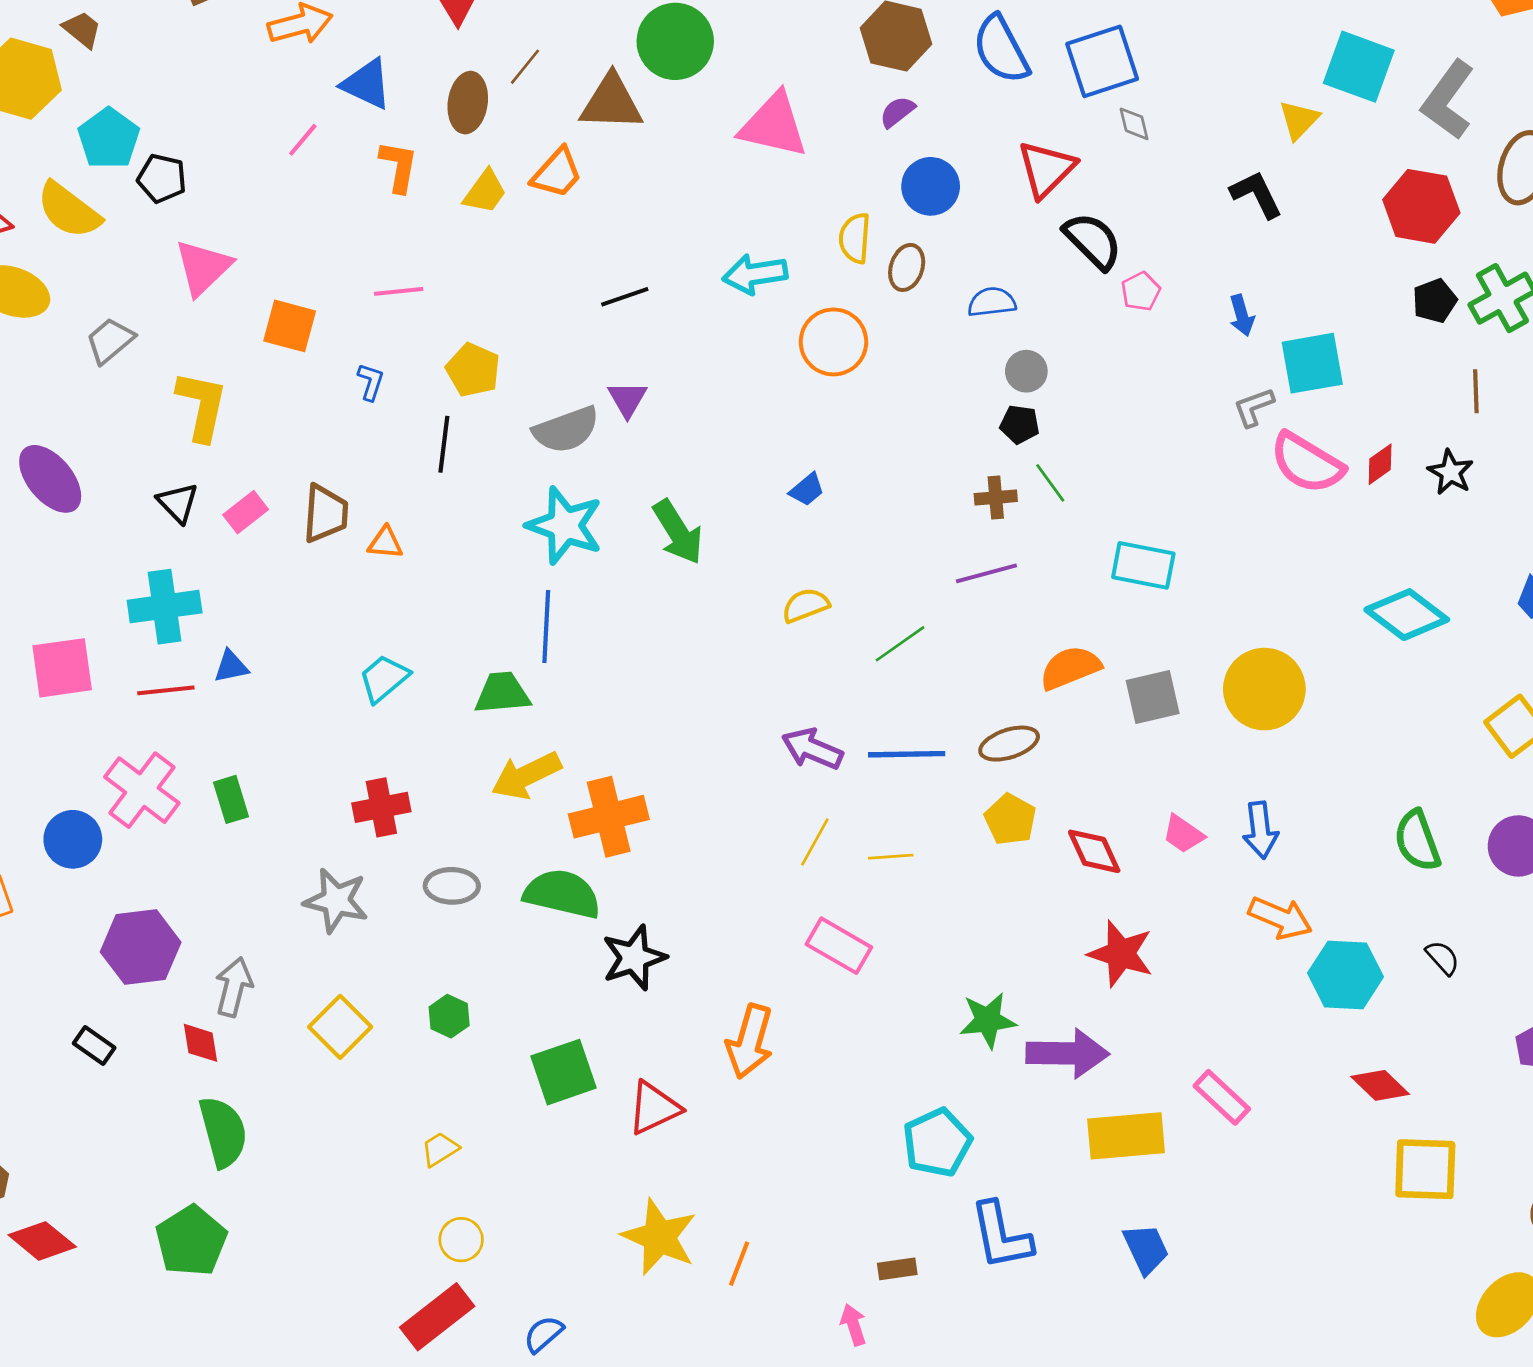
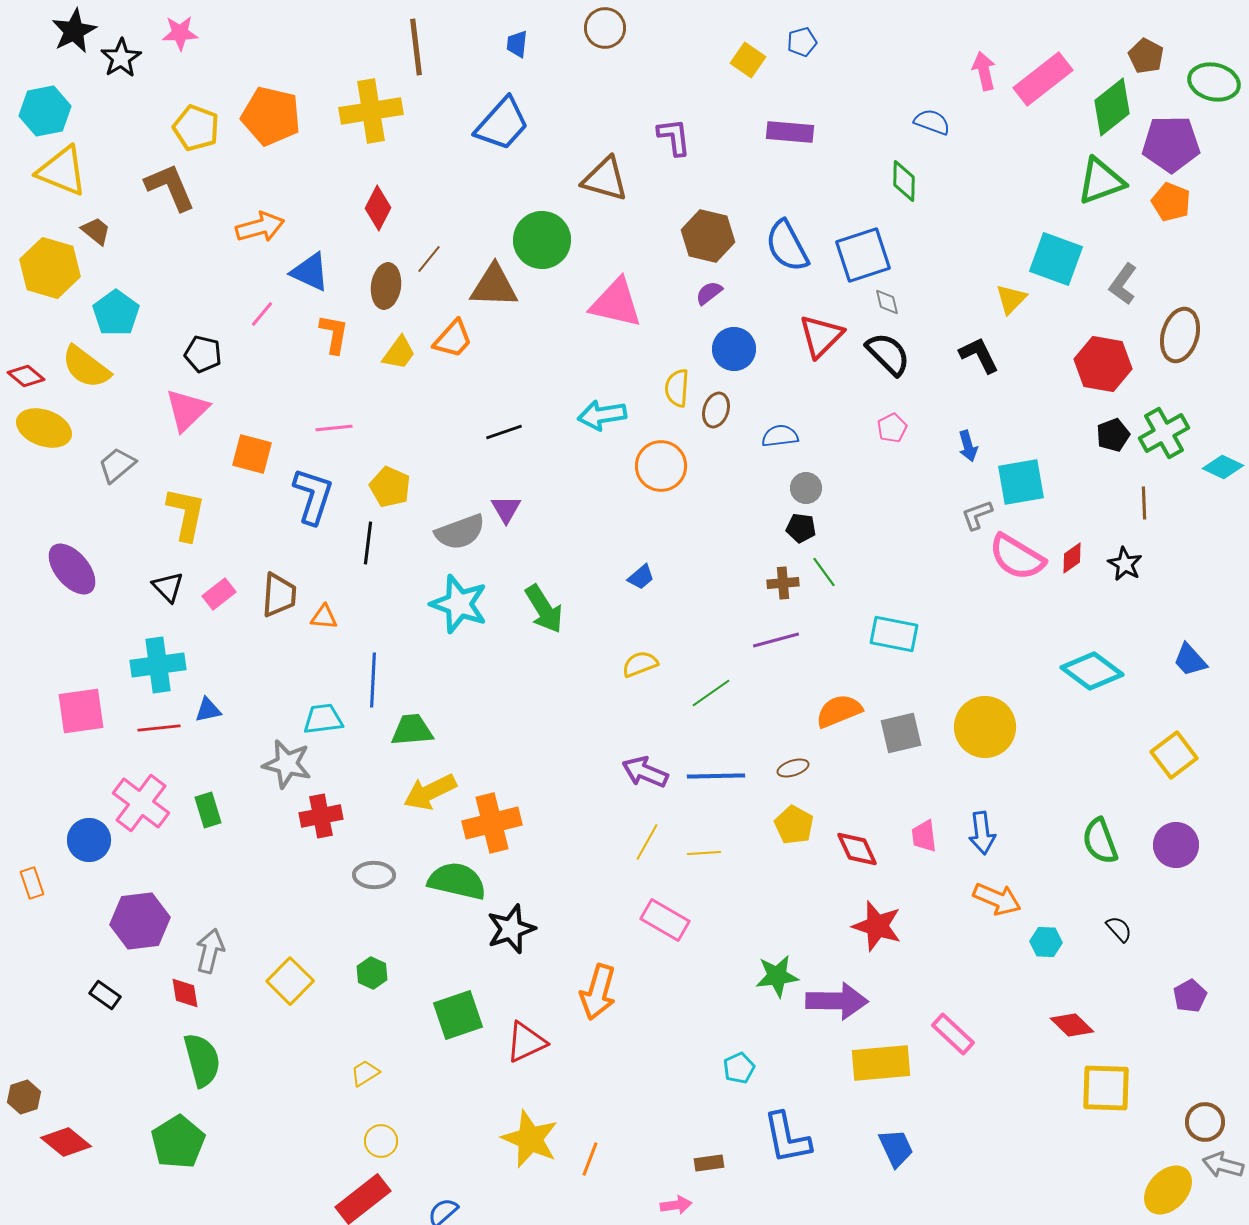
gray L-shape: (1448, 100) -> (1123, 284), size x0.7
black pentagon: (162, 178) -> (203, 354), moved
black semicircle: (1093, 241) -> (888, 354), moved
blue L-shape: (371, 382) -> (313, 496), size x2.0
blue line: (546, 627) -> (373, 680), moved
cyan trapezoid: (384, 678) -> (323, 719), turned 33
brown ellipse: (1009, 744) -> (793, 768), size x0.7
pink trapezoid: (1183, 834) -> (924, 836), turned 48
gray star: (336, 900) -> (287, 764), moved
cyan hexagon: (1345, 975) -> (1046, 942), size x0.6
cyan pentagon: (937, 1143) -> (739, 1068), size x0.6
pink arrow: (853, 1325) -> (676, 1205), turned 100

